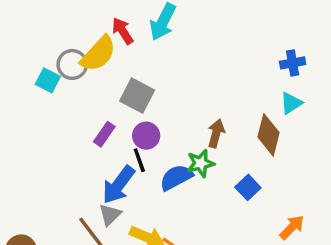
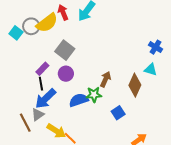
blue cross: (293, 63) -> (156, 47), turned 32
cyan triangle: (291, 103) -> (151, 70), turned 40
black line: (139, 160) -> (41, 84), moved

